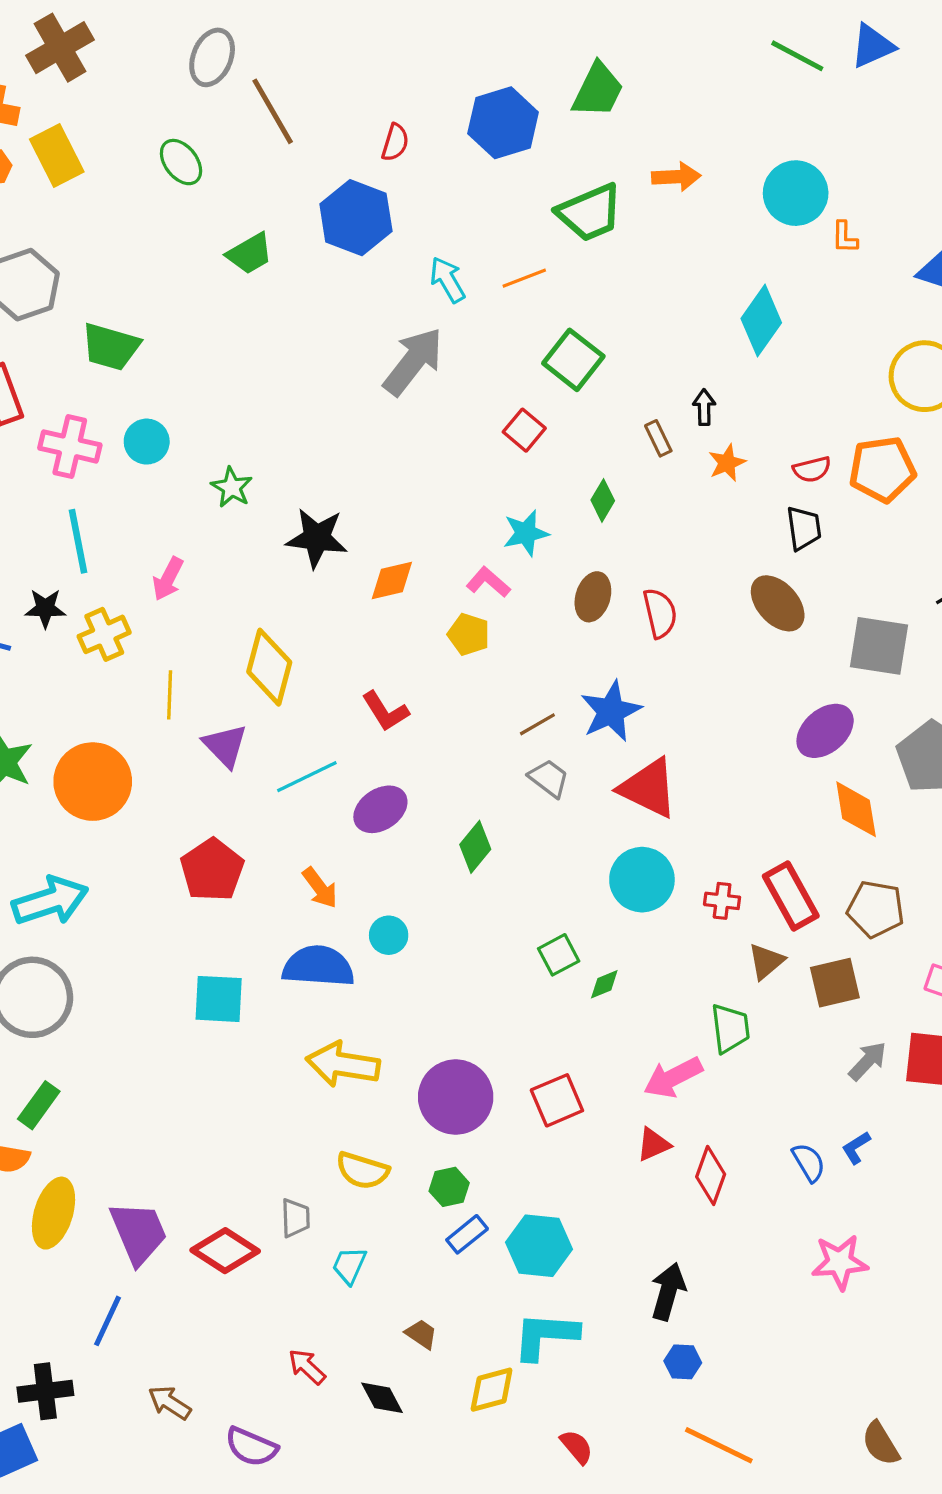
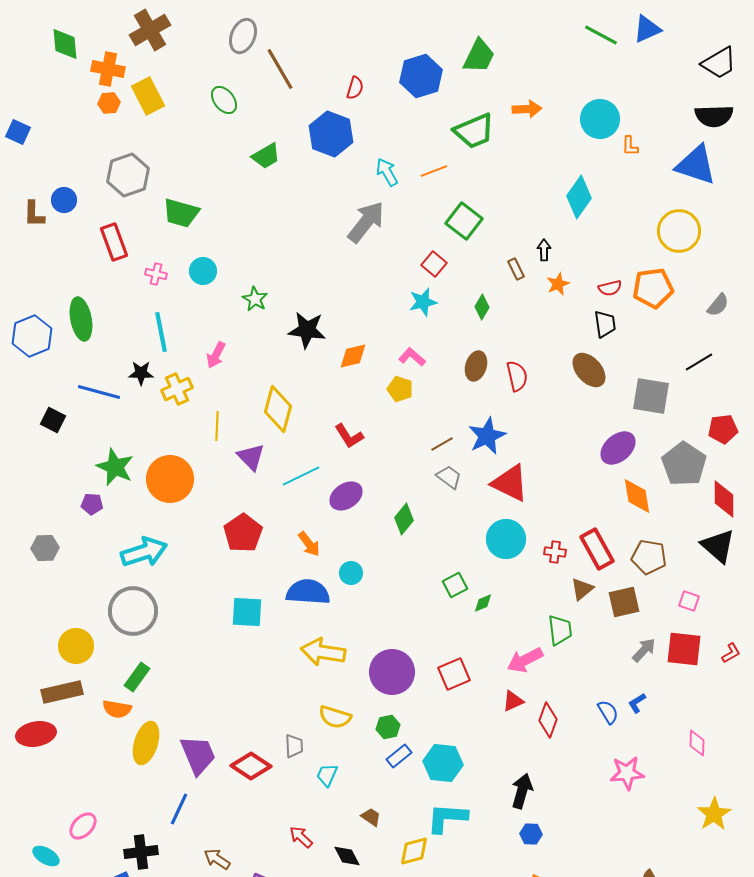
pink cross: (70, 446) -> (156, 274), size x0.6
cyan star: (526, 533) -> (423, 302), moved

